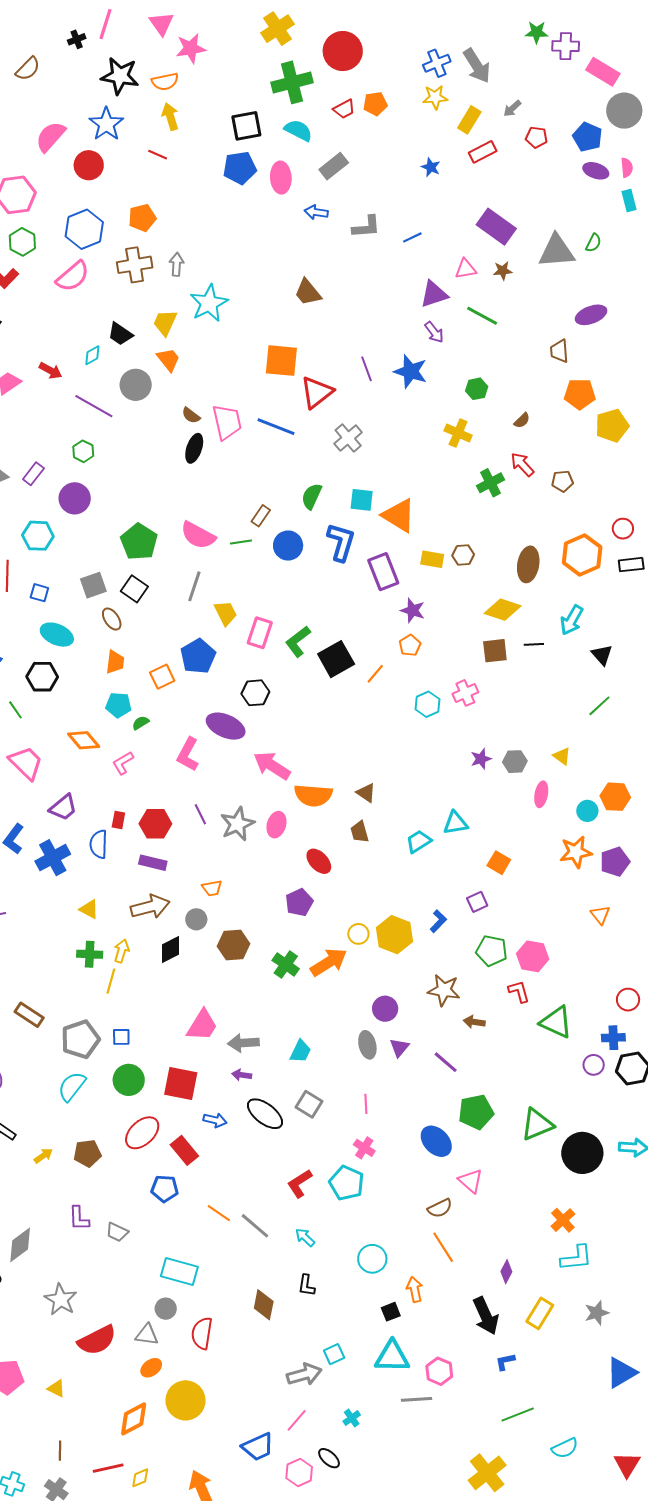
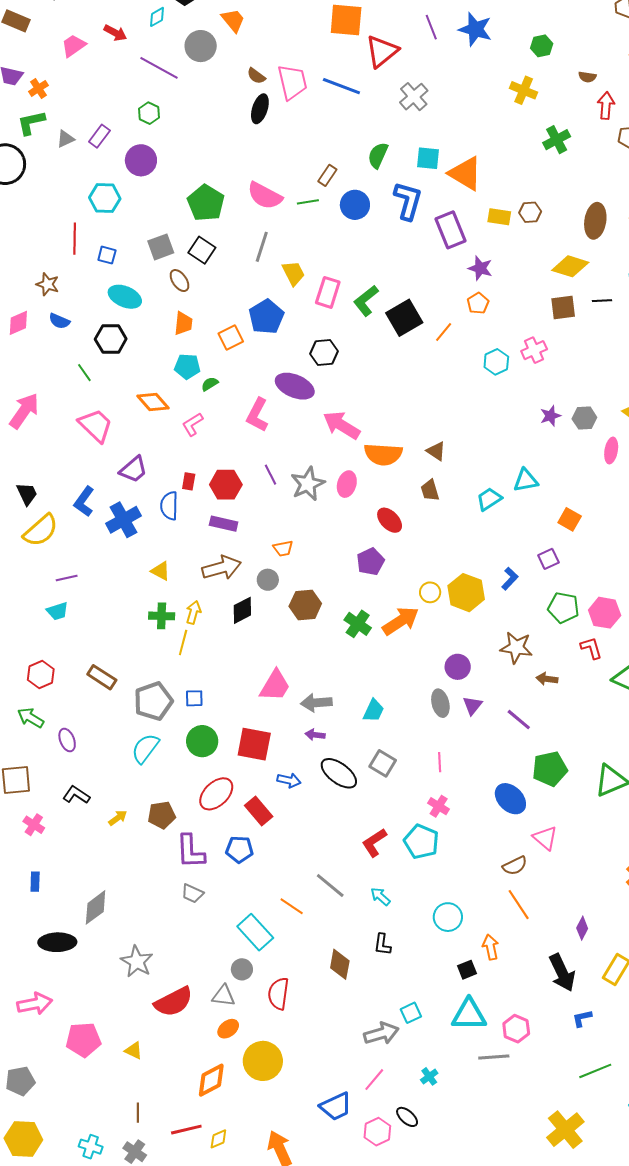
brown semicircle: (522, 420) -> (587, 77), turned 54
red arrow: (522, 464) -> (606, 106), moved, turned 48
orange line: (219, 1213) -> (292, 906), moved
purple L-shape: (79, 1218) -> (190, 851), moved, size x1.4
cyan rectangle: (179, 1271) -> (255, 932), turned 33

